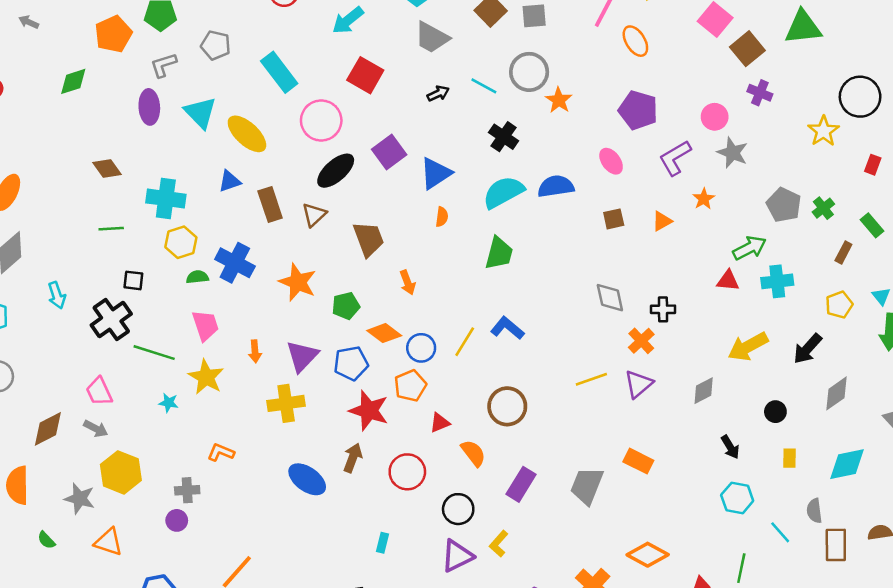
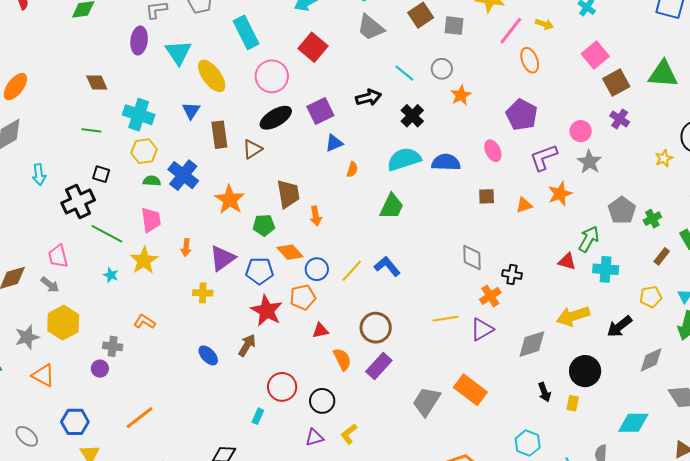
gray circle: (529, 72) -> (442, 69), size x0.7
black arrow: (438, 93) -> (369, 97), moved, size x1.4
yellow star: (824, 131) -> (664, 158), size x0.7
blue triangle: (436, 173) -> (334, 143), moved, size x0.7
blue triangle: (230, 181) -> (191, 111), turned -48
orange star: (704, 199) -> (560, 194), size x1.4
brown trapezoid: (369, 239) -> (288, 194), moved
green arrow: (750, 248) -> (589, 239), turned -44
gray diamond: (704, 391) -> (532, 344), size x1.4
gray diamond: (837, 393) -> (651, 360), moved
yellow cross: (286, 403) -> (203, 293), size x0.7
black circle: (775, 412) -> (585, 371), size x1.8
yellow rectangle: (789, 458) -> (573, 403), moved
orange rectangle: (638, 461) -> (470, 390), size x1.4
red circle: (407, 472) -> (282, 387), moved
blue ellipse: (307, 479) -> (208, 355), size x0.7
purple rectangle: (521, 484) -> (379, 366), moved
cyan hexagon: (737, 498) -> (528, 443), moved
gray star: (80, 499) -> (27, 337), turned 30
purple triangle: (457, 556) -> (314, 437), size x0.7

